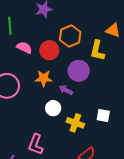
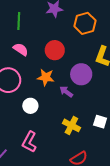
orange hexagon: (70, 36) -> (85, 23), moved
pink semicircle: (24, 48) -> (21, 49), moved
white circle: (53, 108) -> (30, 106), moved

